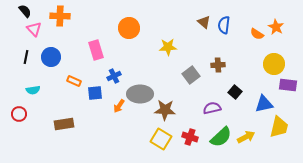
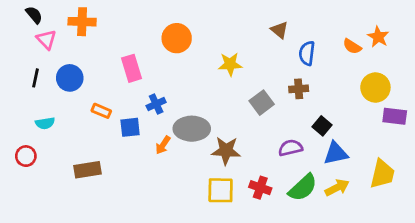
blue semicircle: (224, 25) -> (307, 53), moved
blue triangle: (264, 104) -> (336, 153), moved
yellow square: (161, 139) -> (221, 190), turned -30

